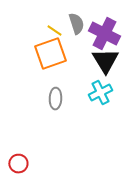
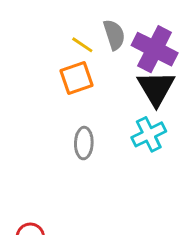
orange square: (50, 54) -> (77, 78), size x0.7

